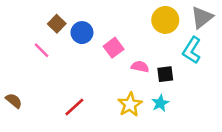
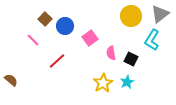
pink semicircle: (140, 67) -> (111, 53), turned -112
black square: (165, 74) -> (131, 59), turned 32
red line: (74, 107) -> (57, 61), moved

